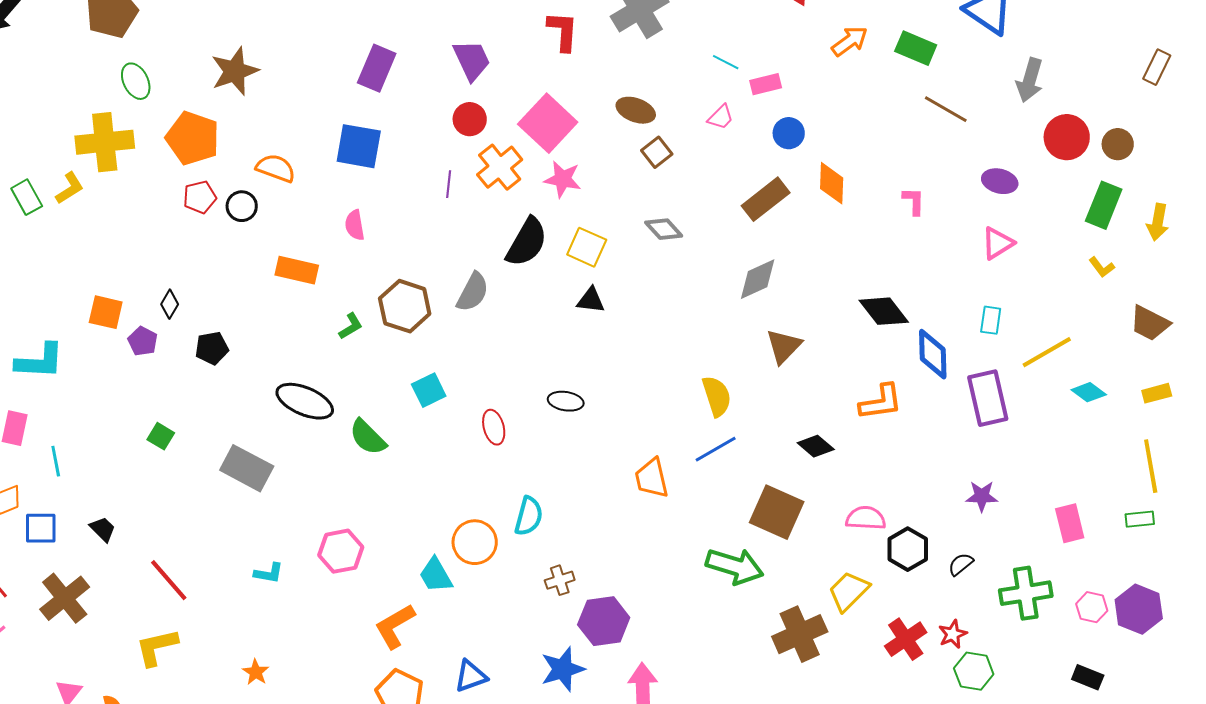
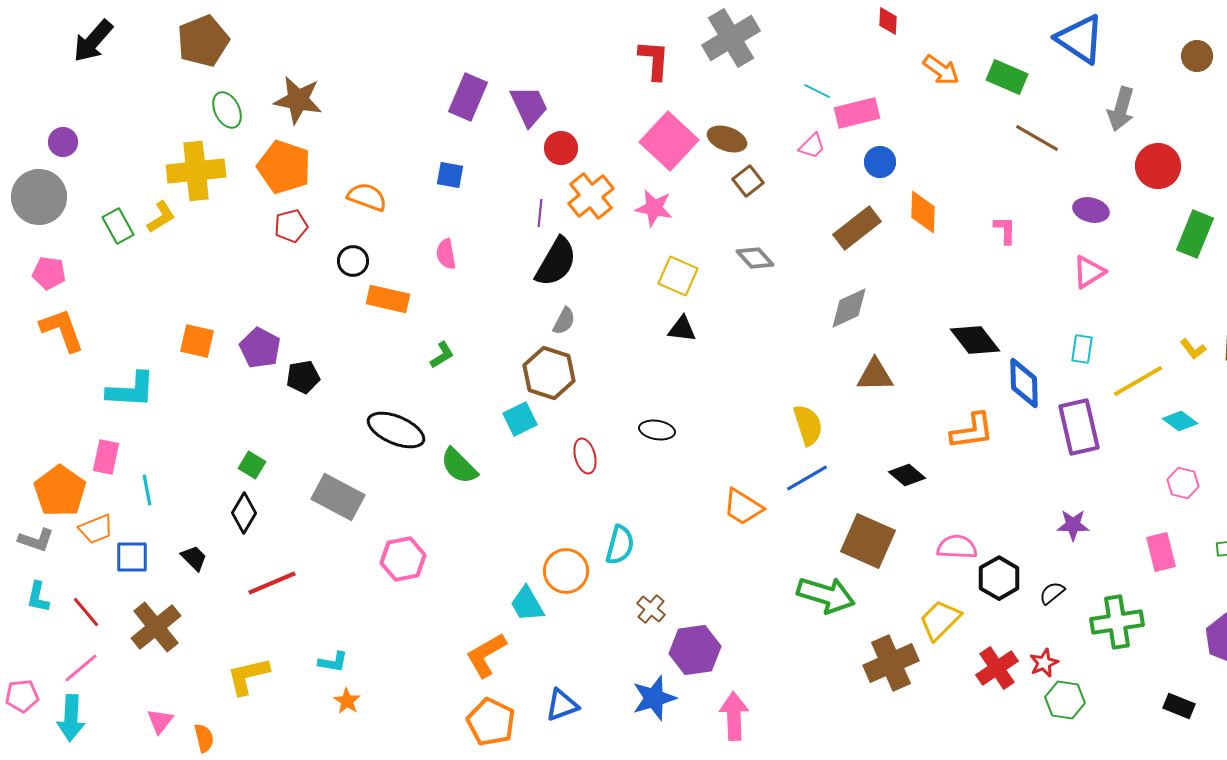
orange arrow: (850, 41) -> (941, 70), turned 72
purple trapezoid: (472, 60) -> (529, 106), moved
brown star: (235, 71) -> (298, 100), moved, turned 30
pink rectangle: (766, 84) -> (857, 113), size x1.4
pink square: (548, 123) -> (669, 141), moved
brown circle: (1118, 144) -> (1197, 56), moved
blue square: (359, 146) -> (450, 175), size x0.6
black circle: (242, 206) -> (353, 261), moved
black semicircle: (527, 242) -> (556, 262), moved
yellow L-shape: (1102, 267) -> (1193, 349), moved
gray semicircle: (473, 292) -> (564, 321), size x0.7
black diamond: (170, 304) -> (244, 513), moved, size x1.4
brown hexagon: (405, 306) -> (549, 373), moved
purple pentagon: (143, 341) -> (260, 348), moved, size x1.4
brown triangle: (784, 346) -> (875, 375), turned 45
orange trapezoid: (652, 478) -> (743, 507), turned -45
pink hexagon: (341, 551) -> (403, 559), moved
cyan L-shape: (269, 573) -> (333, 662), moved
red line: (169, 580) -> (272, 583), moved, turned -72
brown cross: (560, 580) -> (651, 609), turned -32
pink hexagon: (1092, 607) -> (1183, 483), moved

